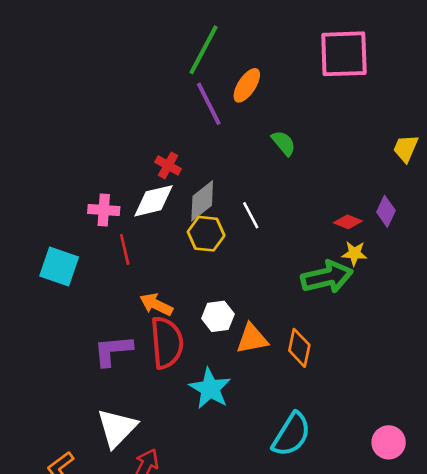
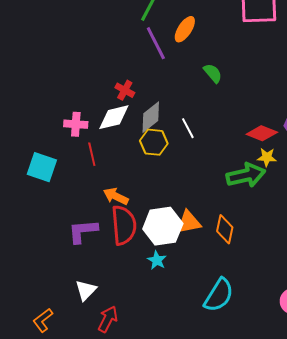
red diamond: (348, 222) -> (262, 133), size x1.4
white hexagon: (218, 316) -> (163, 226), moved, size x1.6
cyan star: (210, 389) -> (157, 260), size x0.6
white triangle: (117, 428) -> (86, 290), size x0.7

